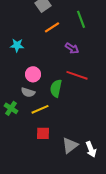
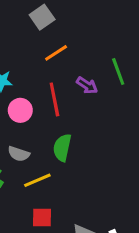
green line: (81, 19) -> (118, 71), moved
pink circle: (33, 74) -> (20, 110), moved
red line: (77, 75) -> (54, 99), moved, turned 60

